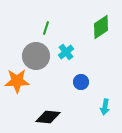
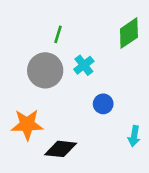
orange star: (17, 81) -> (27, 125), moved

